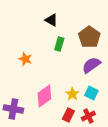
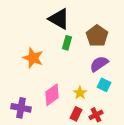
black triangle: (51, 20) -> (59, 19), size x1.6
orange star: (25, 59) -> (33, 58), size x1.5
cyan square: (91, 93) -> (104, 85), moved

